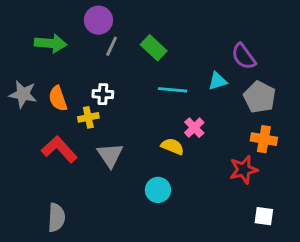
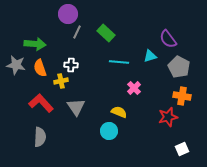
green arrow: (51, 43) -> (35, 44), moved
yellow semicircle: (172, 146) -> (119, 112), moved
white square: (264, 216) -> (182, 149), turned -32
gray semicircle: (56, 218) -> (40, 137), moved

